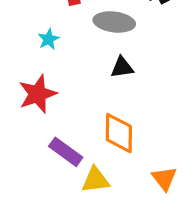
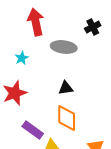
black triangle: (122, 67) -> (66, 88), moved

